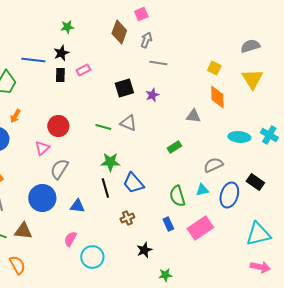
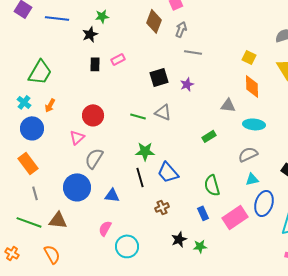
black star: (61, 53) -> (90, 34), moved
blue line: (33, 60) -> (57, 18), moved
cyan ellipse: (239, 137) -> (254, 124), moved
cyan triangle: (202, 190) -> (252, 179), moved
blue ellipse: (229, 195) -> (264, 203), moved
green star: (165, 275) -> (200, 246), moved

